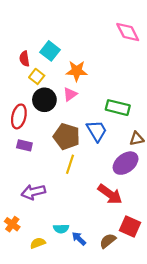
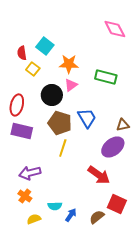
pink triangle: (70, 94) -> (71, 85), moved
black circle: (44, 100) -> (52, 95), moved
green rectangle: (118, 108) -> (106, 77), moved
purple rectangle: (24, 145) -> (22, 131), size x1.5
orange cross: (12, 224) -> (25, 196), moved
blue arrow: (79, 239) -> (71, 215), turned 80

